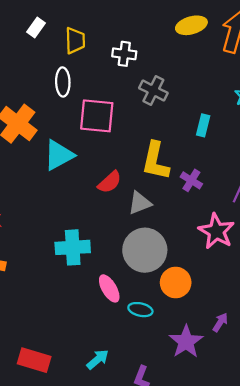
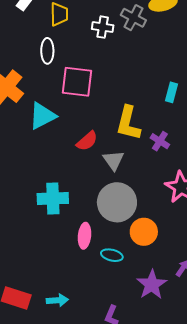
gray cross: (153, 90) -> (133, 18), moved
gray triangle: (140, 203) -> (113, 160), turned -45
pink ellipse: (109, 288) -> (84, 236), turned 35
cyan arrow: (98, 359) -> (57, 300), moved, turned 35

